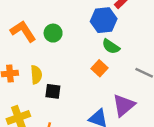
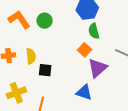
green semicircle: (111, 46) -> (94, 31), turned 42
purple triangle: (124, 105) -> (98, 68), moved

